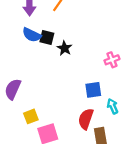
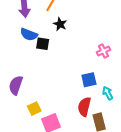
black square: (47, 38) -> (43, 44), moved
black star: (65, 48) -> (60, 24), moved

